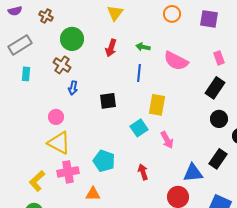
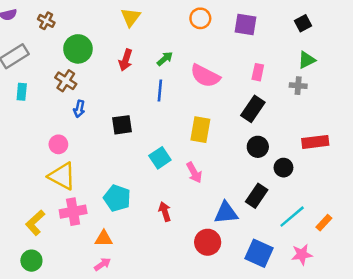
green arrow: (143, 47) -> (165, 59), turned 128
pink rectangle: (219, 58) -> (258, 72), turned 32
yellow rectangle: (157, 105) -> (200, 130), moved

